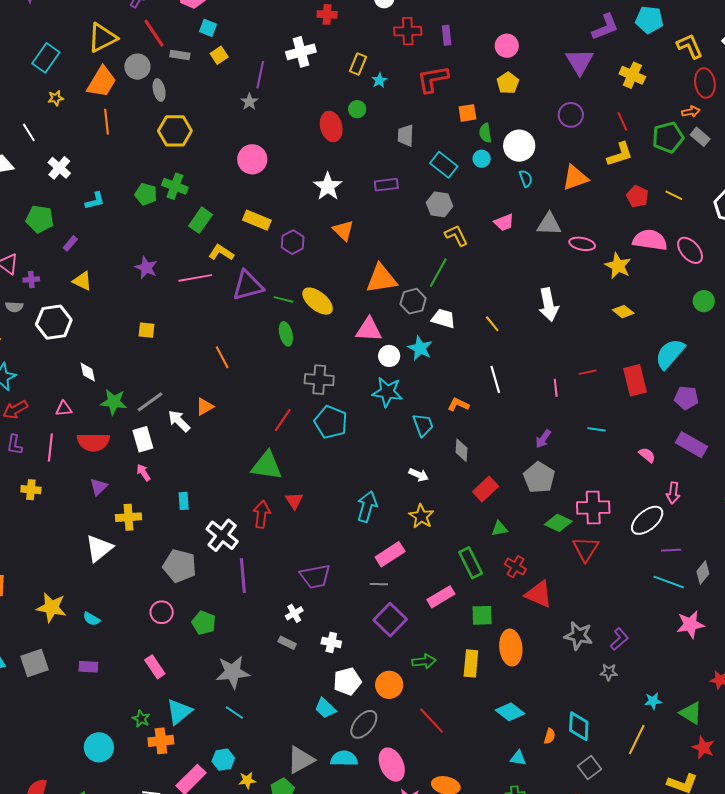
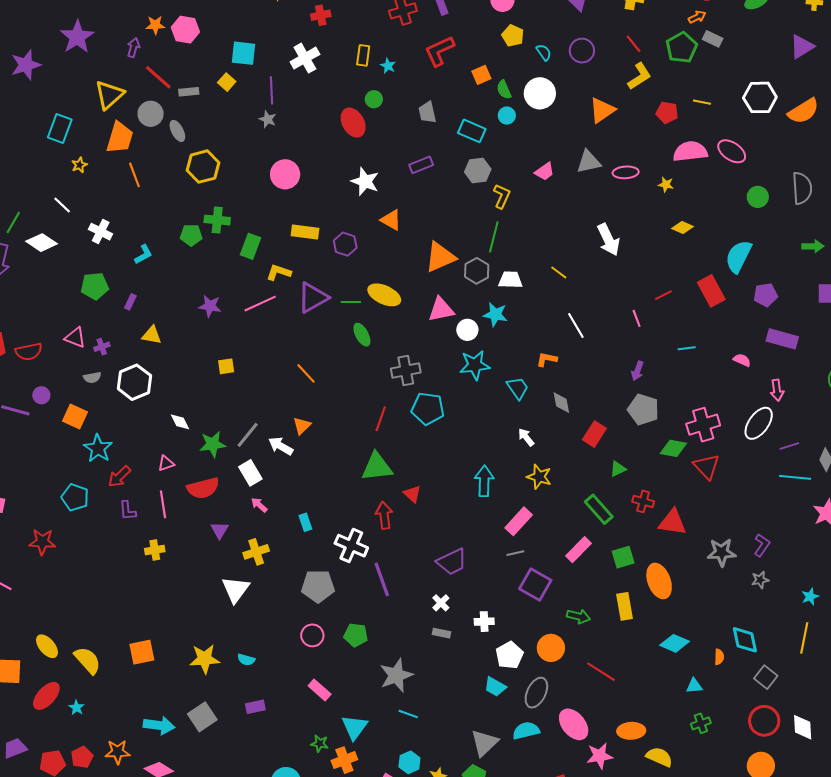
cyan square: (208, 28) -> (244, 53), moved, size x1.5
cyan semicircle: (526, 178) -> (544, 52), moved
yellow L-shape: (456, 235) -> (502, 196), turned 65
yellow star: (618, 266) -> (666, 185), size x0.6
white arrow: (419, 475) -> (526, 437), turned -138
green arrow: (424, 661) -> (578, 616), turned 35

